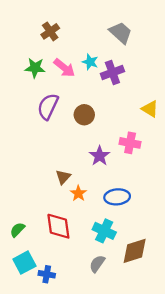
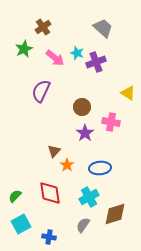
green star: (35, 68) -> (24, 49), moved, turned -30
brown circle: (84, 115) -> (82, 107), moved
cyan cross: (104, 231) -> (89, 197), turned 36
blue cross: (47, 274) -> (49, 237), moved

